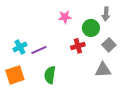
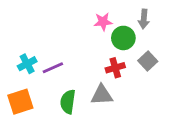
pink star: (65, 17) -> (103, 22), moved
red cross: (78, 46) -> (115, 68), moved
gray triangle: (103, 70) -> (102, 95), moved

